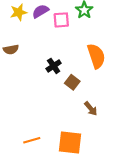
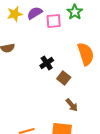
brown arrow: (91, 109) -> (72, 105), moved

